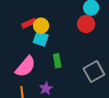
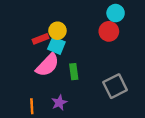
red rectangle: (29, 23) -> (40, 39), moved
pink semicircle: (25, 67) -> (47, 65), moved

